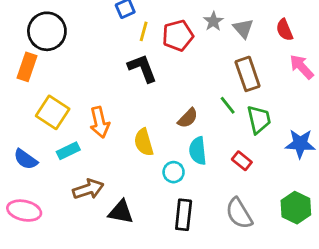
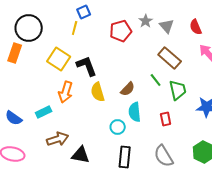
yellow line: (144, 31) -> (75, 28), moved
black L-shape: (142, 68) -> (87, 66), moved
brown rectangle: (248, 74) -> (170, 58), turned -30
yellow square: (53, 112) -> (59, 59), moved
orange arrow: (100, 122) -> (66, 92), turned 30
yellow semicircle: (144, 142) -> (98, 92), moved
red rectangle: (242, 161) -> (166, 119), turned 40

